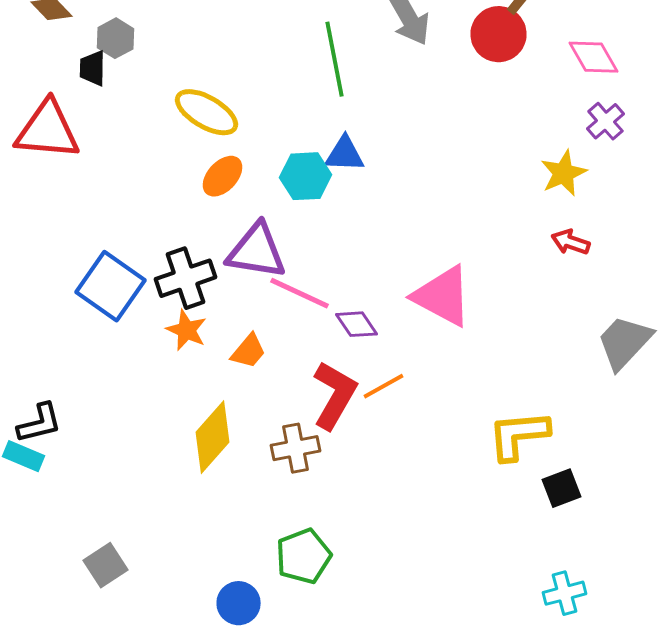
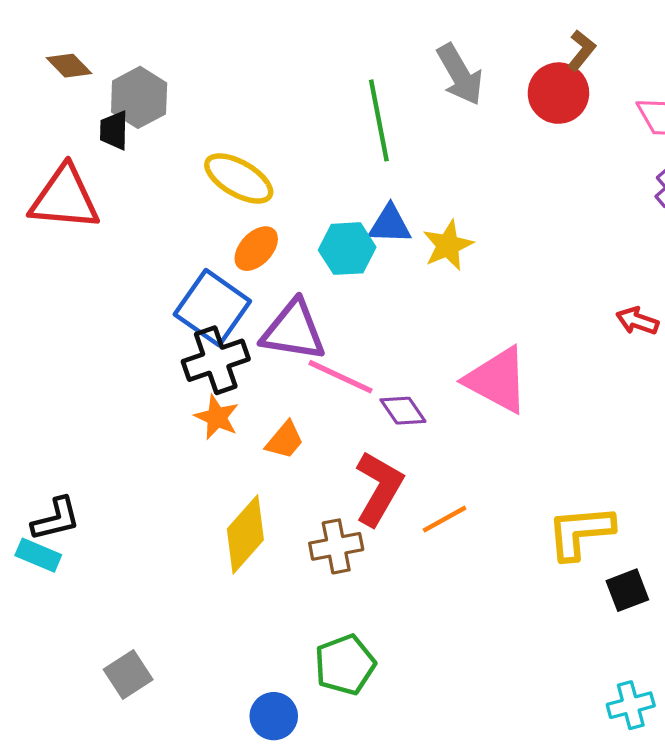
gray hexagon: (116, 38) -> (139, 97), size x1.4
yellow star: (564, 173) -> (448, 245), moved
blue square: (110, 286) -> (212, 308), moved
orange line: (384, 386) -> (445, 519), moved

